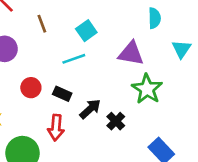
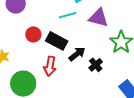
purple triangle: (131, 54) -> (98, 18), moved
black rectangle: (62, 94) -> (57, 41), size x1.5

